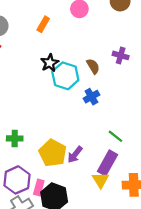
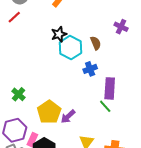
purple cross: (121, 55) -> (121, 27), moved
green cross: (15, 138) -> (18, 94), turned 32
purple rectangle: (107, 163) -> (110, 88), moved, turned -35

